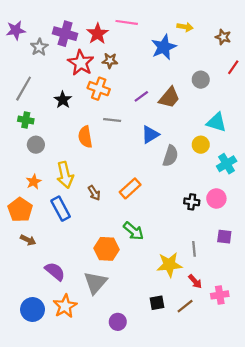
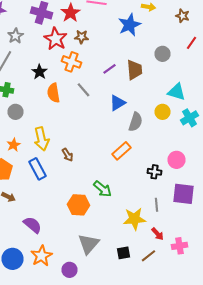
gray star: (39, 47) -> (16, 36), moved
brown trapezoid: (169, 98) -> (134, 70), turned -45
gray line: (112, 120) -> (84, 90), turned 42
orange semicircle: (85, 137) -> (54, 93), moved
cyan cross: (227, 164) -> (190, 118), moved
orange rectangle: (130, 188) -> (122, 151), moved
black cross: (192, 202) -> (154, 172), moved
purple square: (224, 237) -> (184, 194), size x1.6
gray triangle: (95, 283) -> (88, 244), moved
purple circle: (118, 322) -> (70, 270), moved

